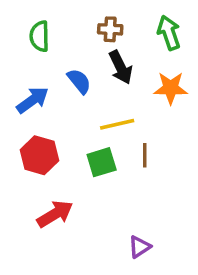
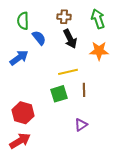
blue semicircle: (79, 81) -> (39, 38), moved
red hexagon: (39, 155) -> (23, 113), moved
red arrow: (55, 214) -> (20, 141), moved
purple triangle: (140, 247) -> (81, 125), moved

